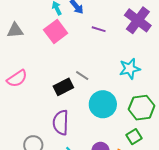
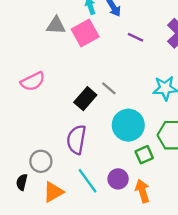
gray triangle: (15, 30) -> (56, 25), moved
black rectangle: (63, 87) -> (85, 99), turned -30
green square: (134, 137) -> (144, 155), moved

